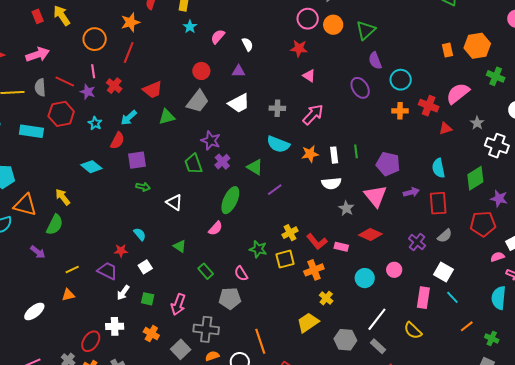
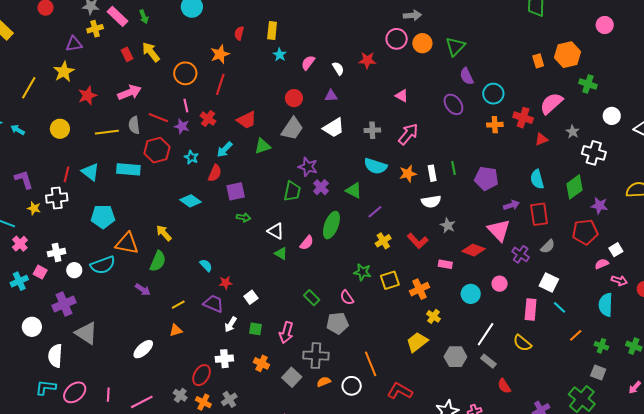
red star: (299, 48) -> (367, 60), moved
green trapezoid: (193, 164) -> (292, 191), turned -145
pink triangle: (375, 196) -> (499, 230), moved
pink semicircle: (215, 228) -> (307, 243), moved
yellow cross: (290, 233) -> (383, 241), moved
cyan semicircle: (140, 234) -> (206, 265), moved
red L-shape: (317, 242) -> (418, 241), moved
green triangle: (180, 246) -> (281, 254), moved

